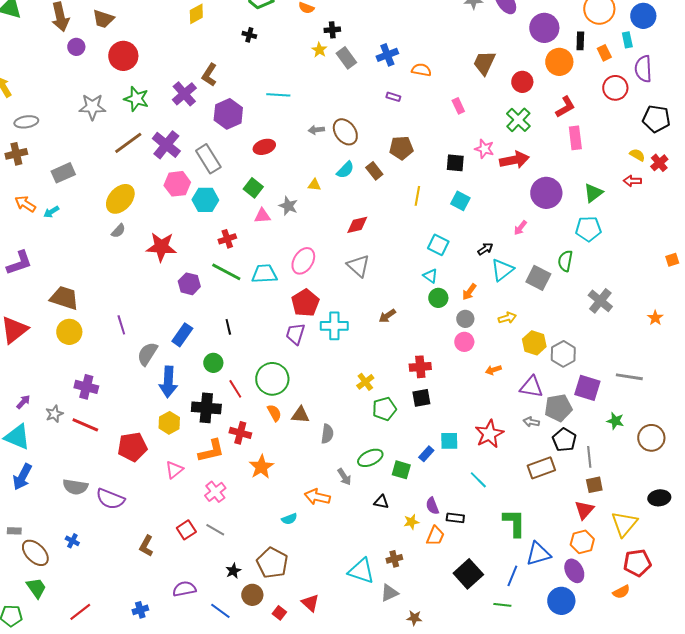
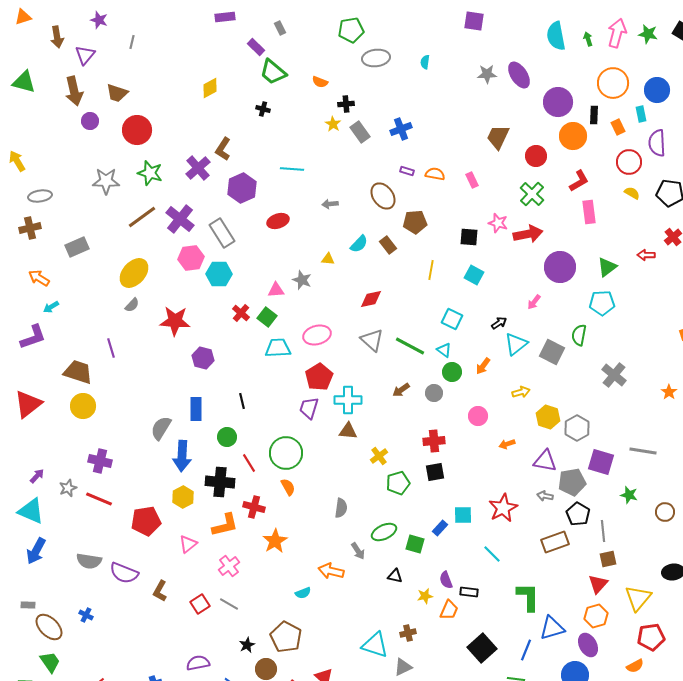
orange semicircle: (421, 70) -> (435, 174), moved
brown ellipse: (345, 132) -> (383, 196), moved
yellow semicircle: (637, 155) -> (632, 193), moved
green square: (253, 188) -> (267, 317), moved
cyan arrow: (51, 212) -> (51, 307), moved
red cross: (227, 239) -> (241, 313), turned -30
pink ellipse: (303, 261) -> (317, 335), turned 44
green line: (226, 272) -> (410, 346), moved
gray circle: (465, 319) -> (434, 393), moved
purple line: (121, 325) -> (111, 348), moved
blue rectangle: (182, 335) -> (196, 409), turned -35
brown triangle: (300, 415) -> (348, 431), moved
brown circle: (651, 438) -> (665, 512), size x0.7
brown L-shape: (146, 546) -> (160, 591), moved

